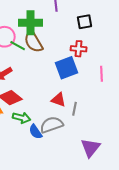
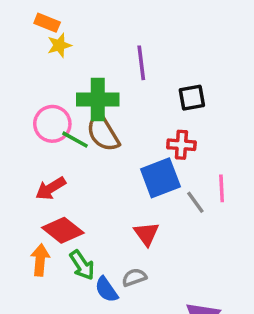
red triangle: (59, 100) -> (147, 234), turned 35
gray line: (75, 109) -> (195, 202), moved, turned -48
green arrow: (22, 118) -> (82, 265), turned 42
gray semicircle: (52, 125) -> (134, 277), size x0.6

